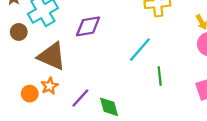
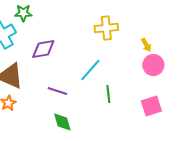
purple line: (80, 98) -> (57, 91), moved, turned 66

